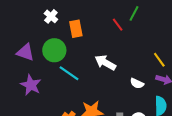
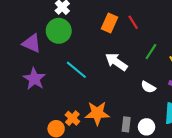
green line: (134, 13) -> (151, 52), moved
orange rectangle: (76, 29) -> (109, 23), moved, turned 30
green circle: (54, 50) -> (59, 31), moved

